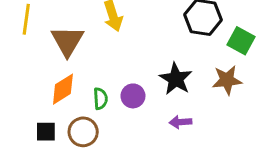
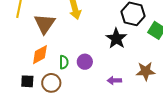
black star: (176, 79) -> (116, 38), moved
brown star: (227, 80) -> (146, 71), moved

